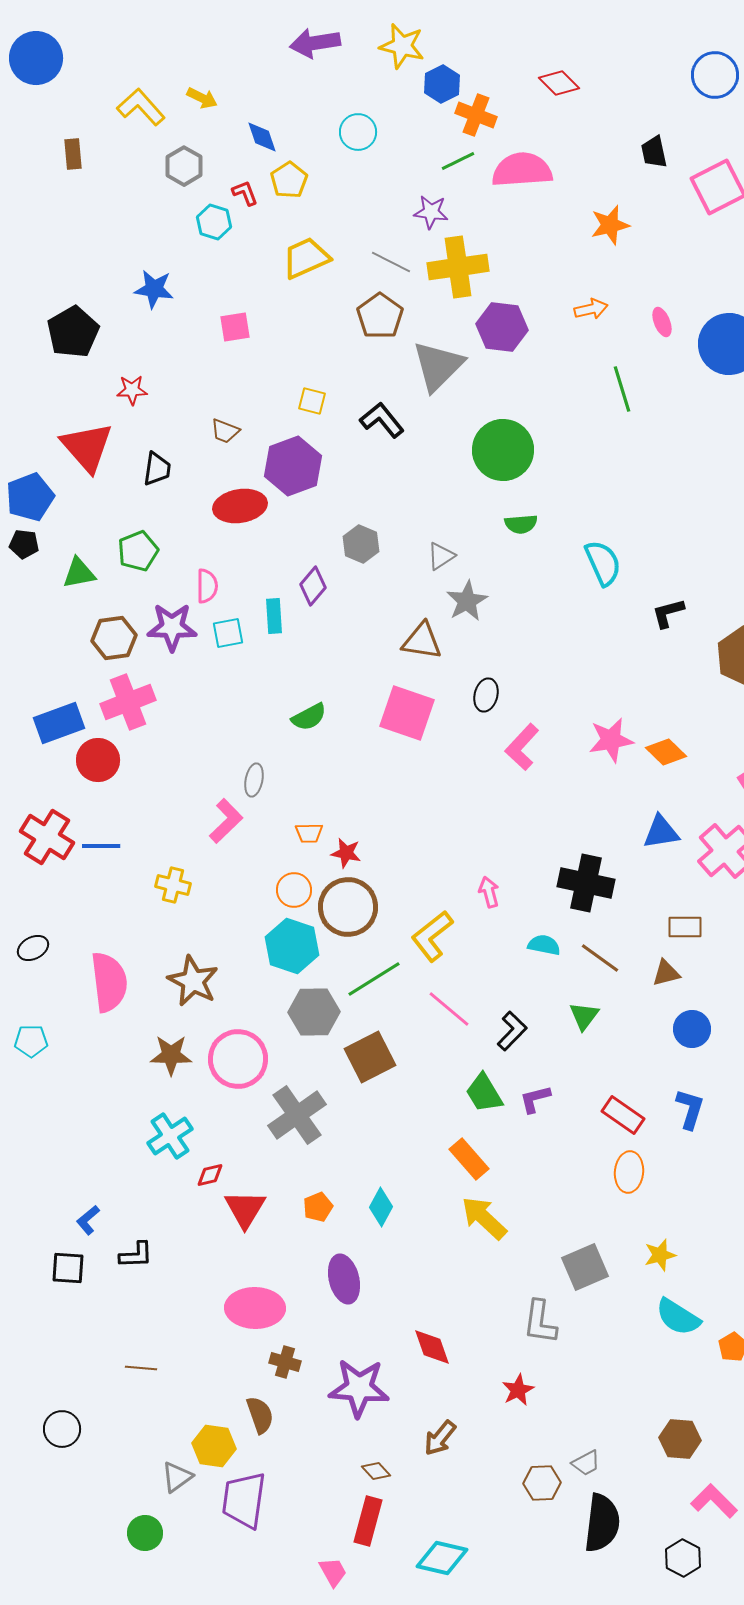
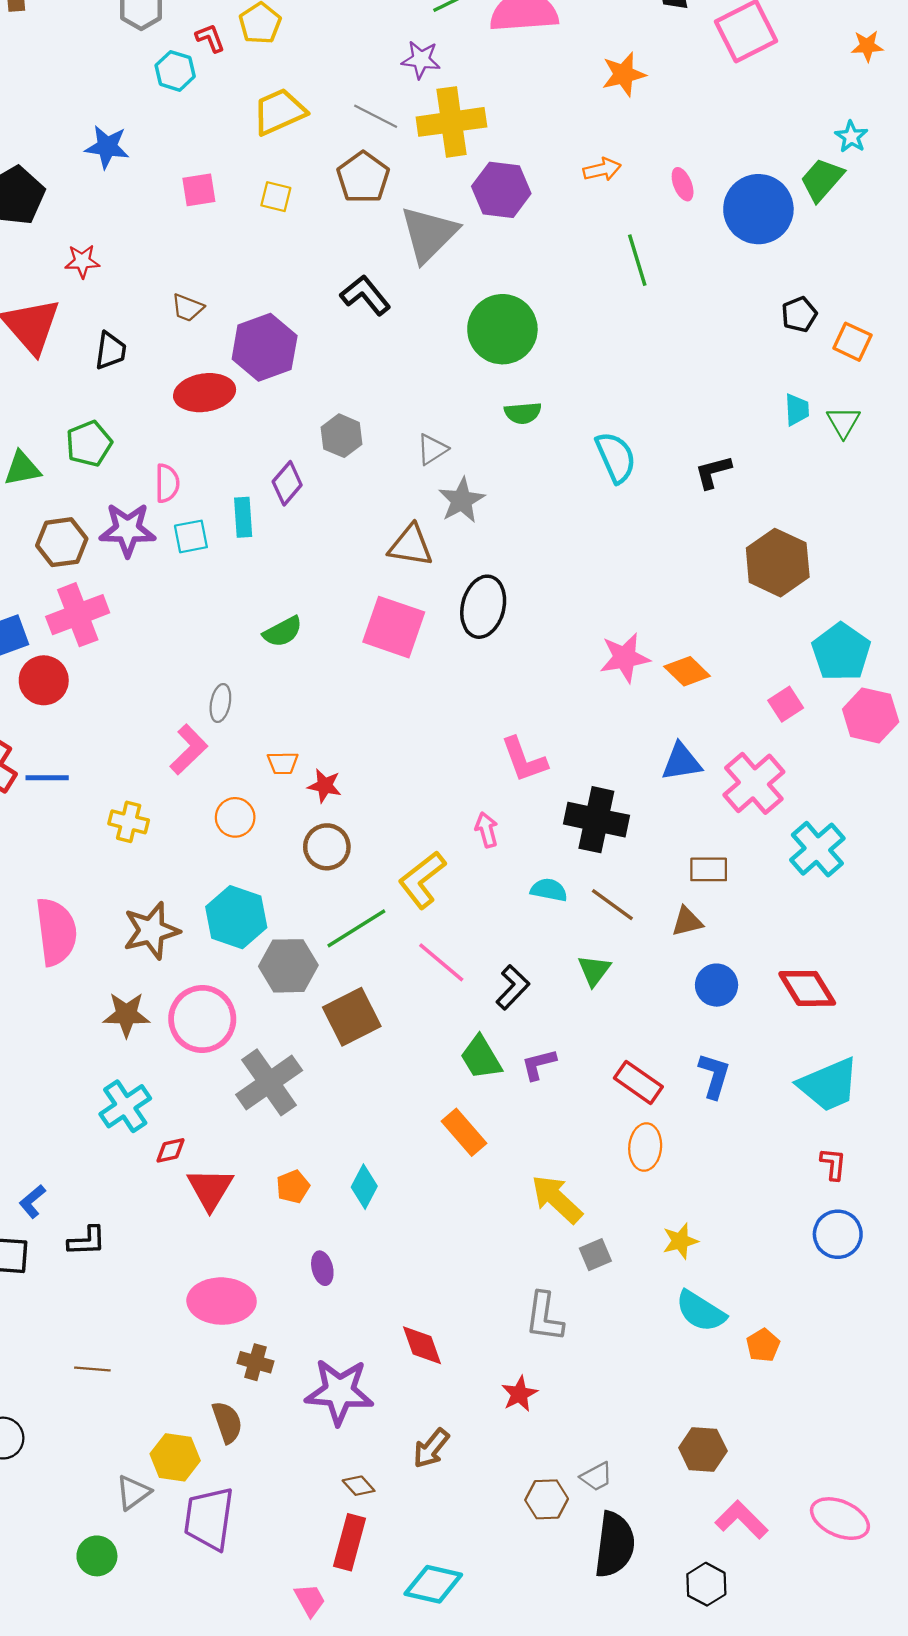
yellow square: (312, 401) -> (276, 197), moved
black L-shape: (668, 613) -> (713, 472), moved
black ellipse: (486, 695) -> (483, 607), size x1.6
pink L-shape: (522, 747) -> (524, 760), moved, turned -63
orange circle: (294, 890) -> (235, 817), moved
brown circle: (348, 907) -> (327, 847), size x0.7
cyan hexagon: (292, 946) -> (236, 917), moved
brown star: (193, 981) -> (151, 931), turned 30
yellow arrow: (484, 1218) -> (557, 1199), moved
gray square: (585, 1267) -> (595, 1255), size x0.6
purple ellipse: (344, 1279) -> (322, 1268), size x0.6

